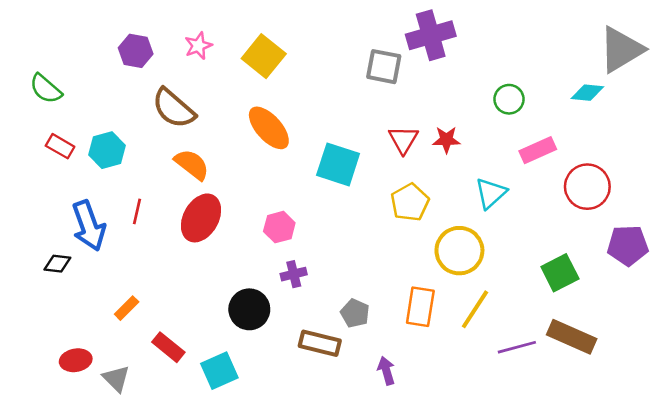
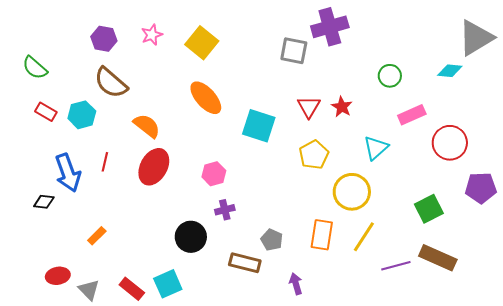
brown semicircle: (174, 108) -> (111, 83), moved
red star: (446, 140) -> (342, 107), turned 30
red rectangle: (168, 347) -> (132, 289), moved

